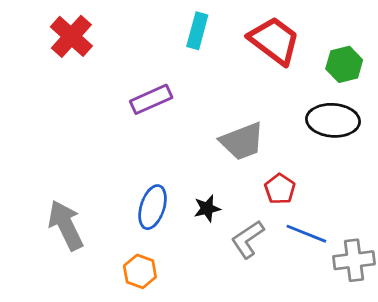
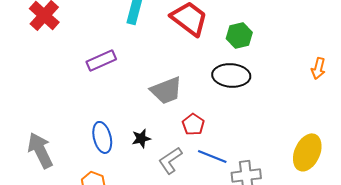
blue ellipse: (153, 207) -> (102, 137), turned -32

